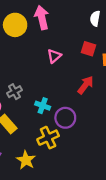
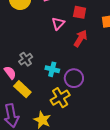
red square: (89, 49) -> (80, 12), moved
red arrow: (86, 85) -> (81, 38), moved

